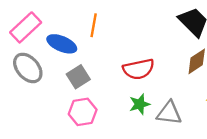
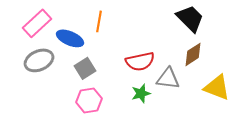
gray ellipse: (28, 68) -> (39, 60), turned -72
gray triangle: (169, 113) -> (168, 78), moved

